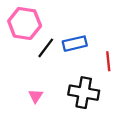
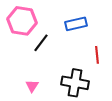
blue rectangle: (75, 44) -> (76, 24), moved

